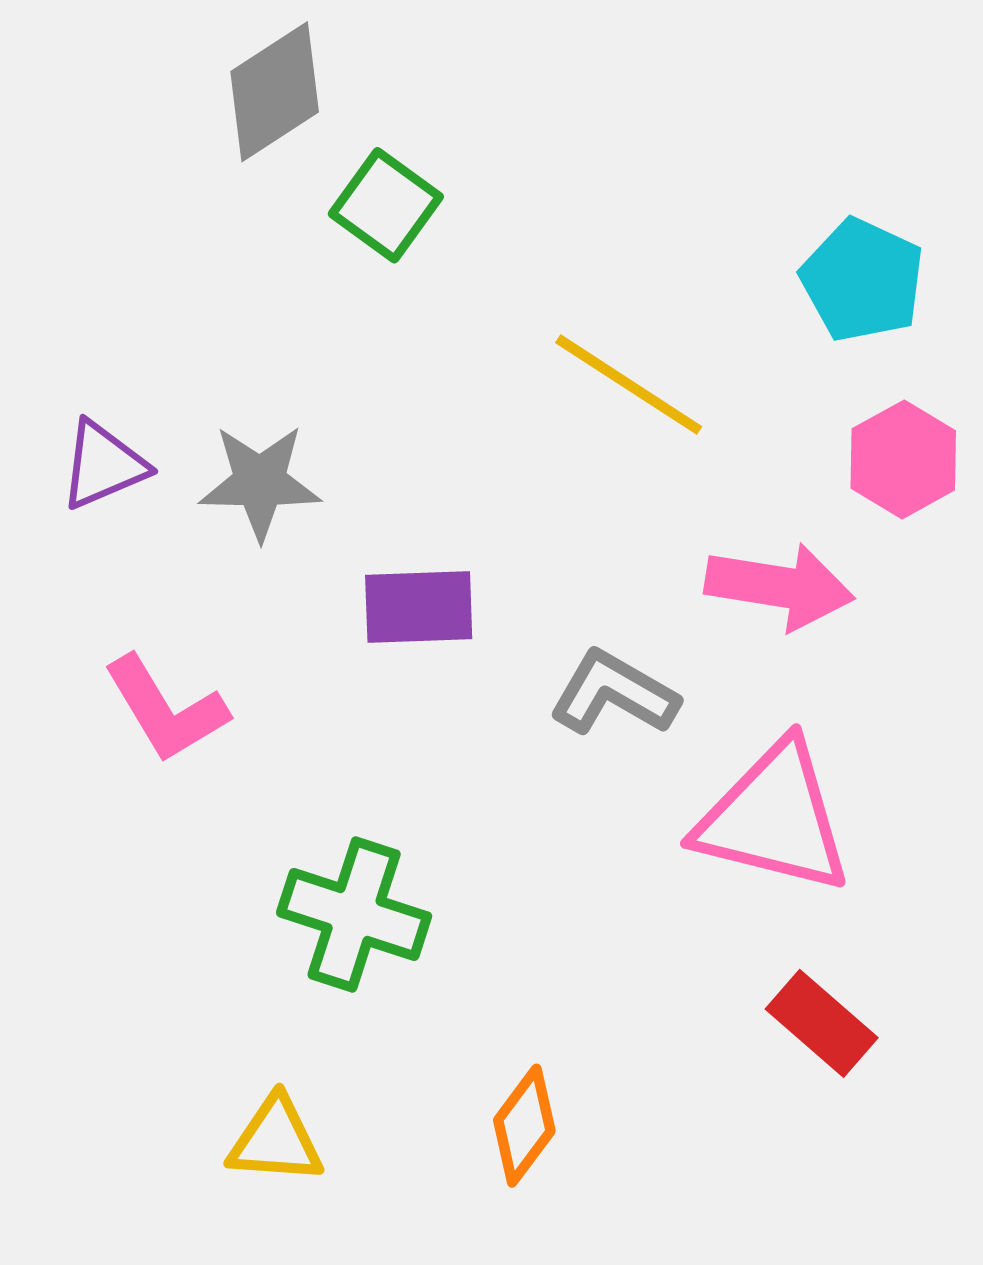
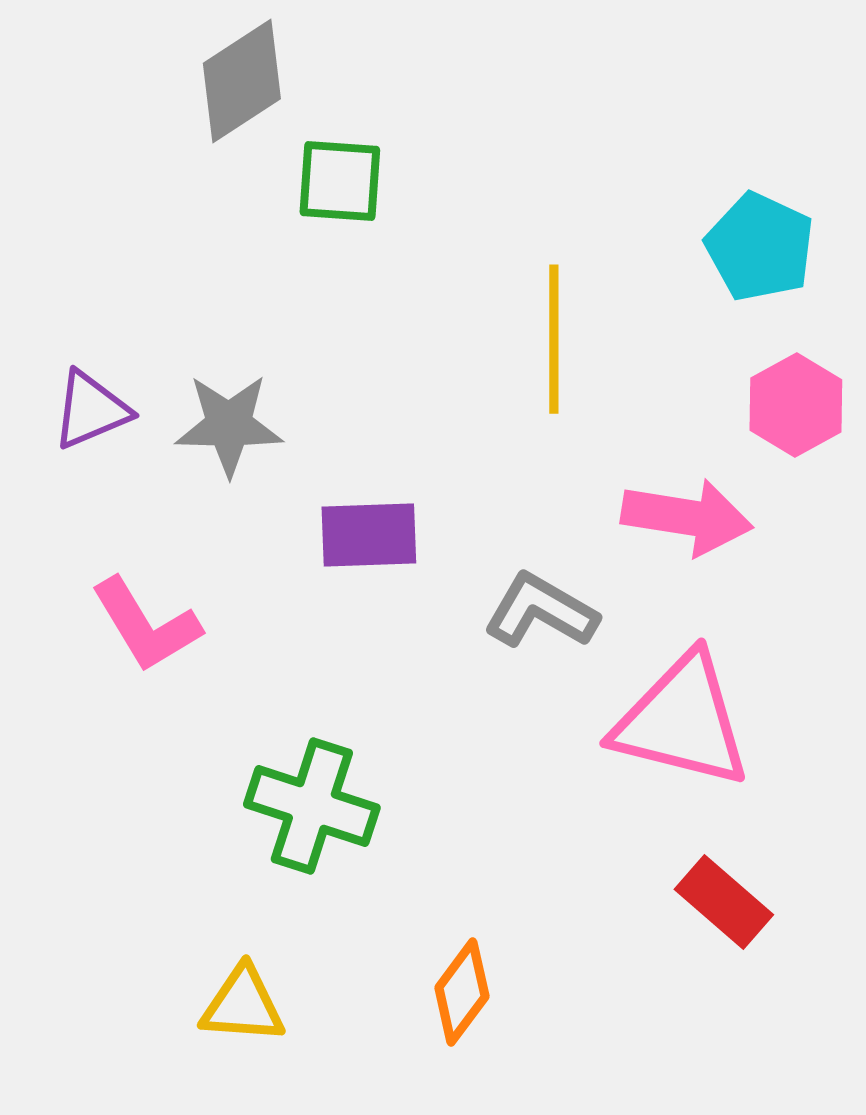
green square: (386, 205) -> (340, 181), turned -32
yellow line: (629, 385) -> (554, 339), turned 57

